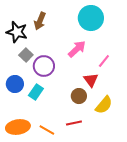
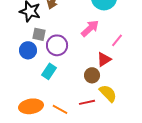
gray square: (26, 55) -> (39, 34), turned -32
red triangle: (91, 80) -> (104, 59), turned 35
blue circle: (15, 84) -> (28, 50), moved
yellow semicircle: (104, 105) -> (108, 93), moved, turned -84

